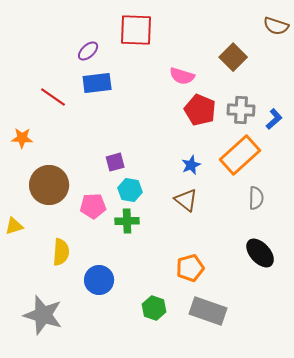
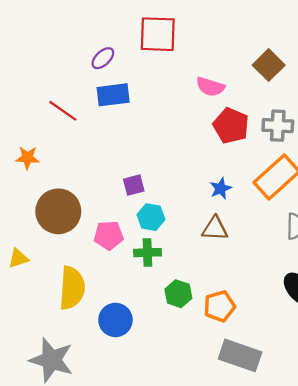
brown triangle: (186, 200) -> (215, 229), turned -35
yellow semicircle: (61, 252) -> (72, 288), size x1.4
green hexagon: (154, 308) -> (178, 294), moved

